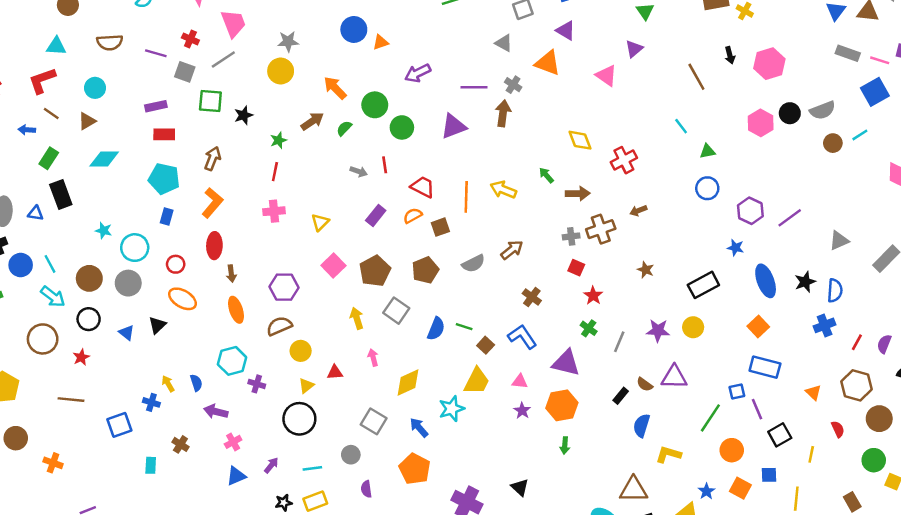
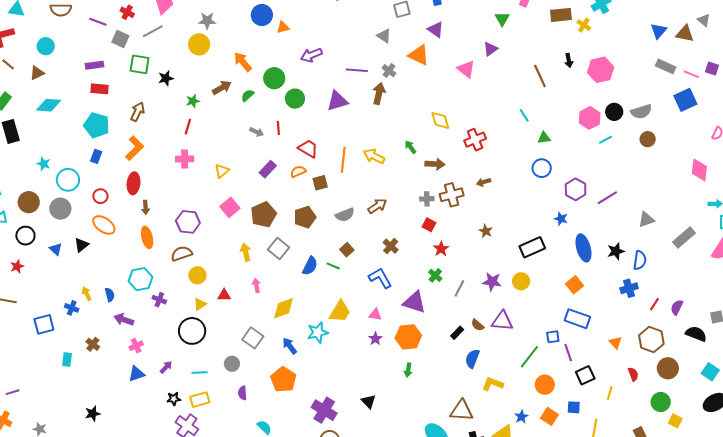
cyan line: (860, 135) -> (606, 140), moved
brown square: (486, 345) -> (347, 250), moved

